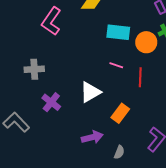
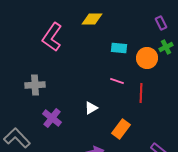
cyan rectangle: (118, 32) -> (119, 48), size x0.7
white triangle: (90, 92) -> (91, 108), size x0.6

